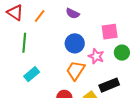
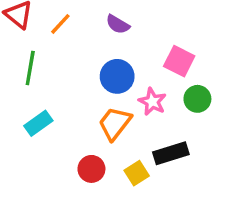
pink square: (110, 32) -> (179, 61), turned 30

